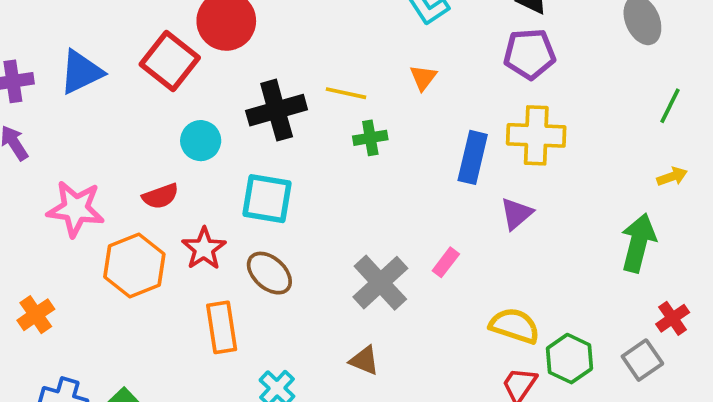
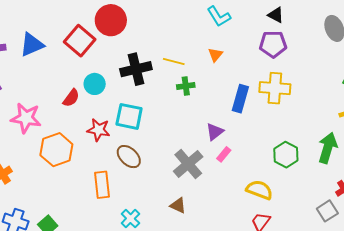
red semicircle: (160, 196) -> (71, 98), moved, turned -36
purple triangle: (516, 214) -> (215, 132), moved
red star: (204, 249) -> (99, 130), moved, turned -30
green hexagon: (569, 359) -> (286, 155), moved

